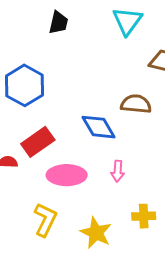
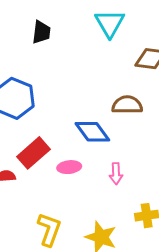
pink ellipse: (67, 175) -> (69, 167), moved, size x0.6

